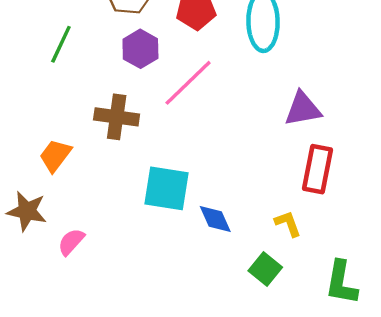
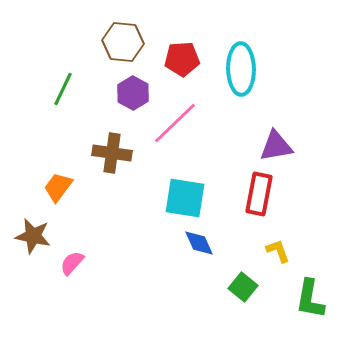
red rectangle: (317, 169) -> (259, 194), moved
cyan square: (167, 188) -> (185, 198), moved
yellow L-shape: (288, 224) -> (278, 251), moved

